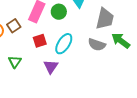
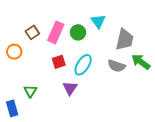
brown square: (14, 26) -> (32, 32), moved
green triangle: (15, 62) -> (30, 91), moved

